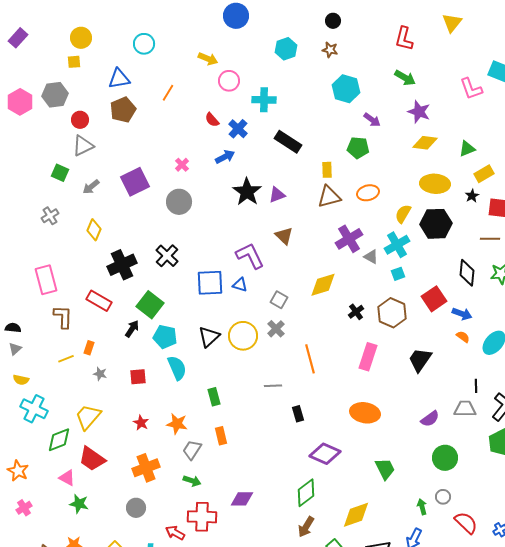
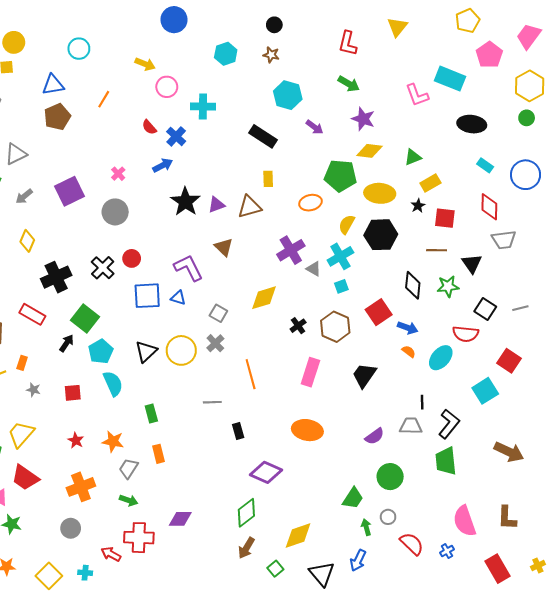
red circle: (80, 120) -> (132, 258), moved
black rectangle: (288, 142) -> (263, 136), moved
green pentagon: (358, 148) -> (340, 176), moved, size x1.4
brown triangle: (329, 197) -> (249, 207), moved
cyan pentagon: (165, 337) -> (101, 351), turned 30
green trapezoid: (385, 469) -> (353, 498), moved, turned 60

